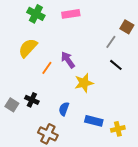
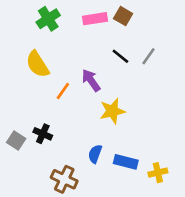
green cross: (36, 14) -> (48, 19), turned 30
brown square: (127, 27) -> (123, 16), moved
yellow semicircle: (28, 48) -> (37, 64), turned -75
black line: (116, 65) -> (120, 56), moved
blue semicircle: (64, 109) -> (95, 154), moved

